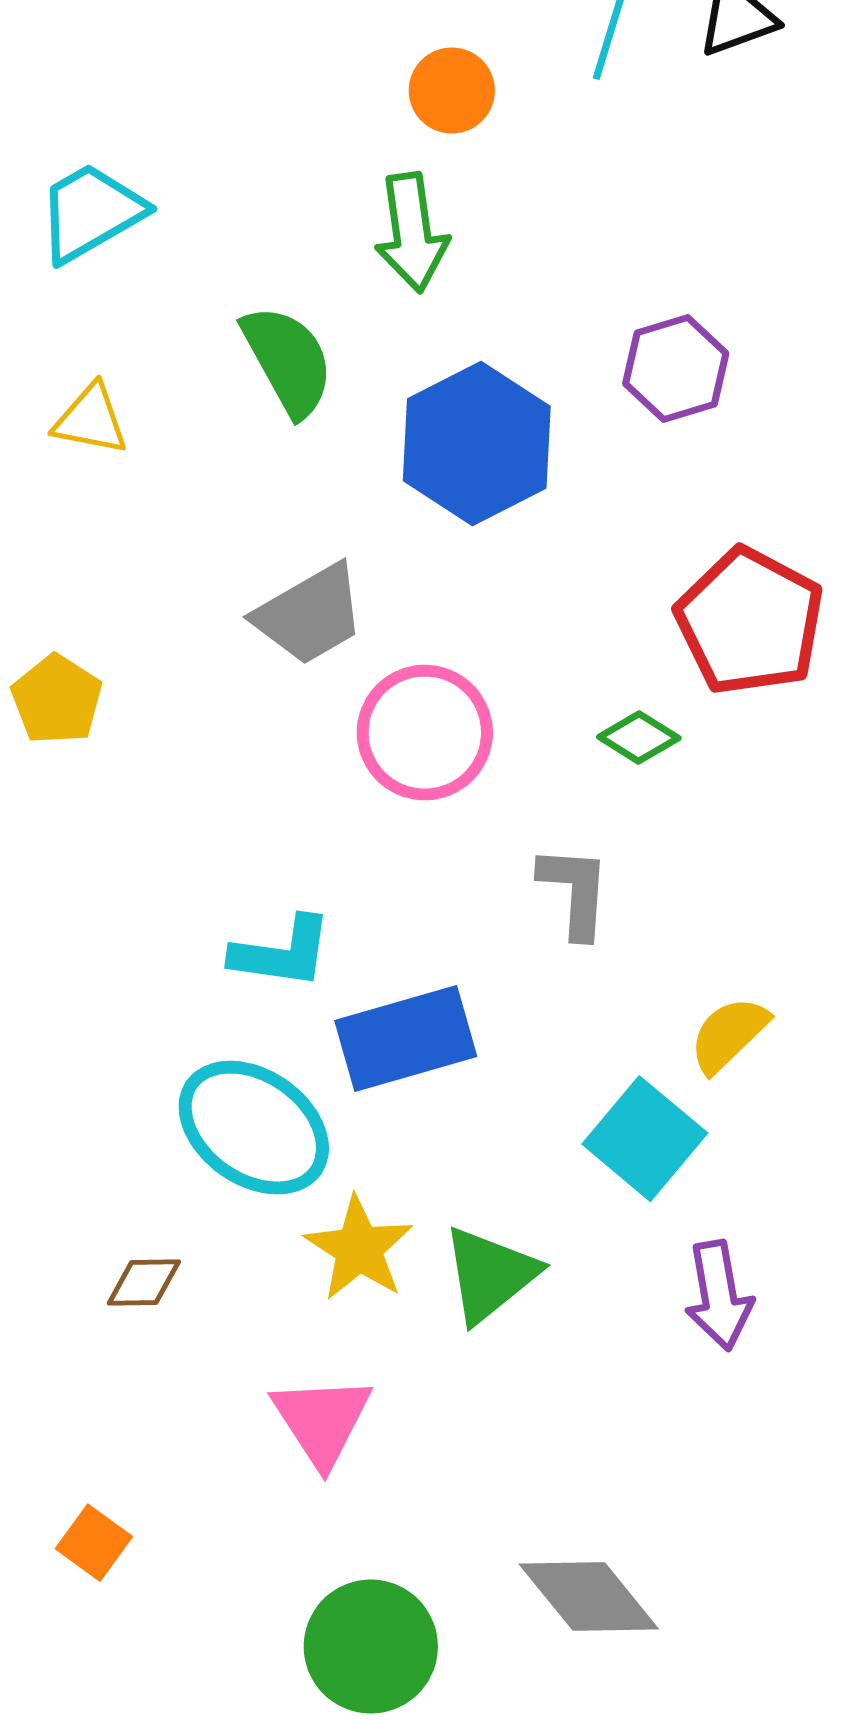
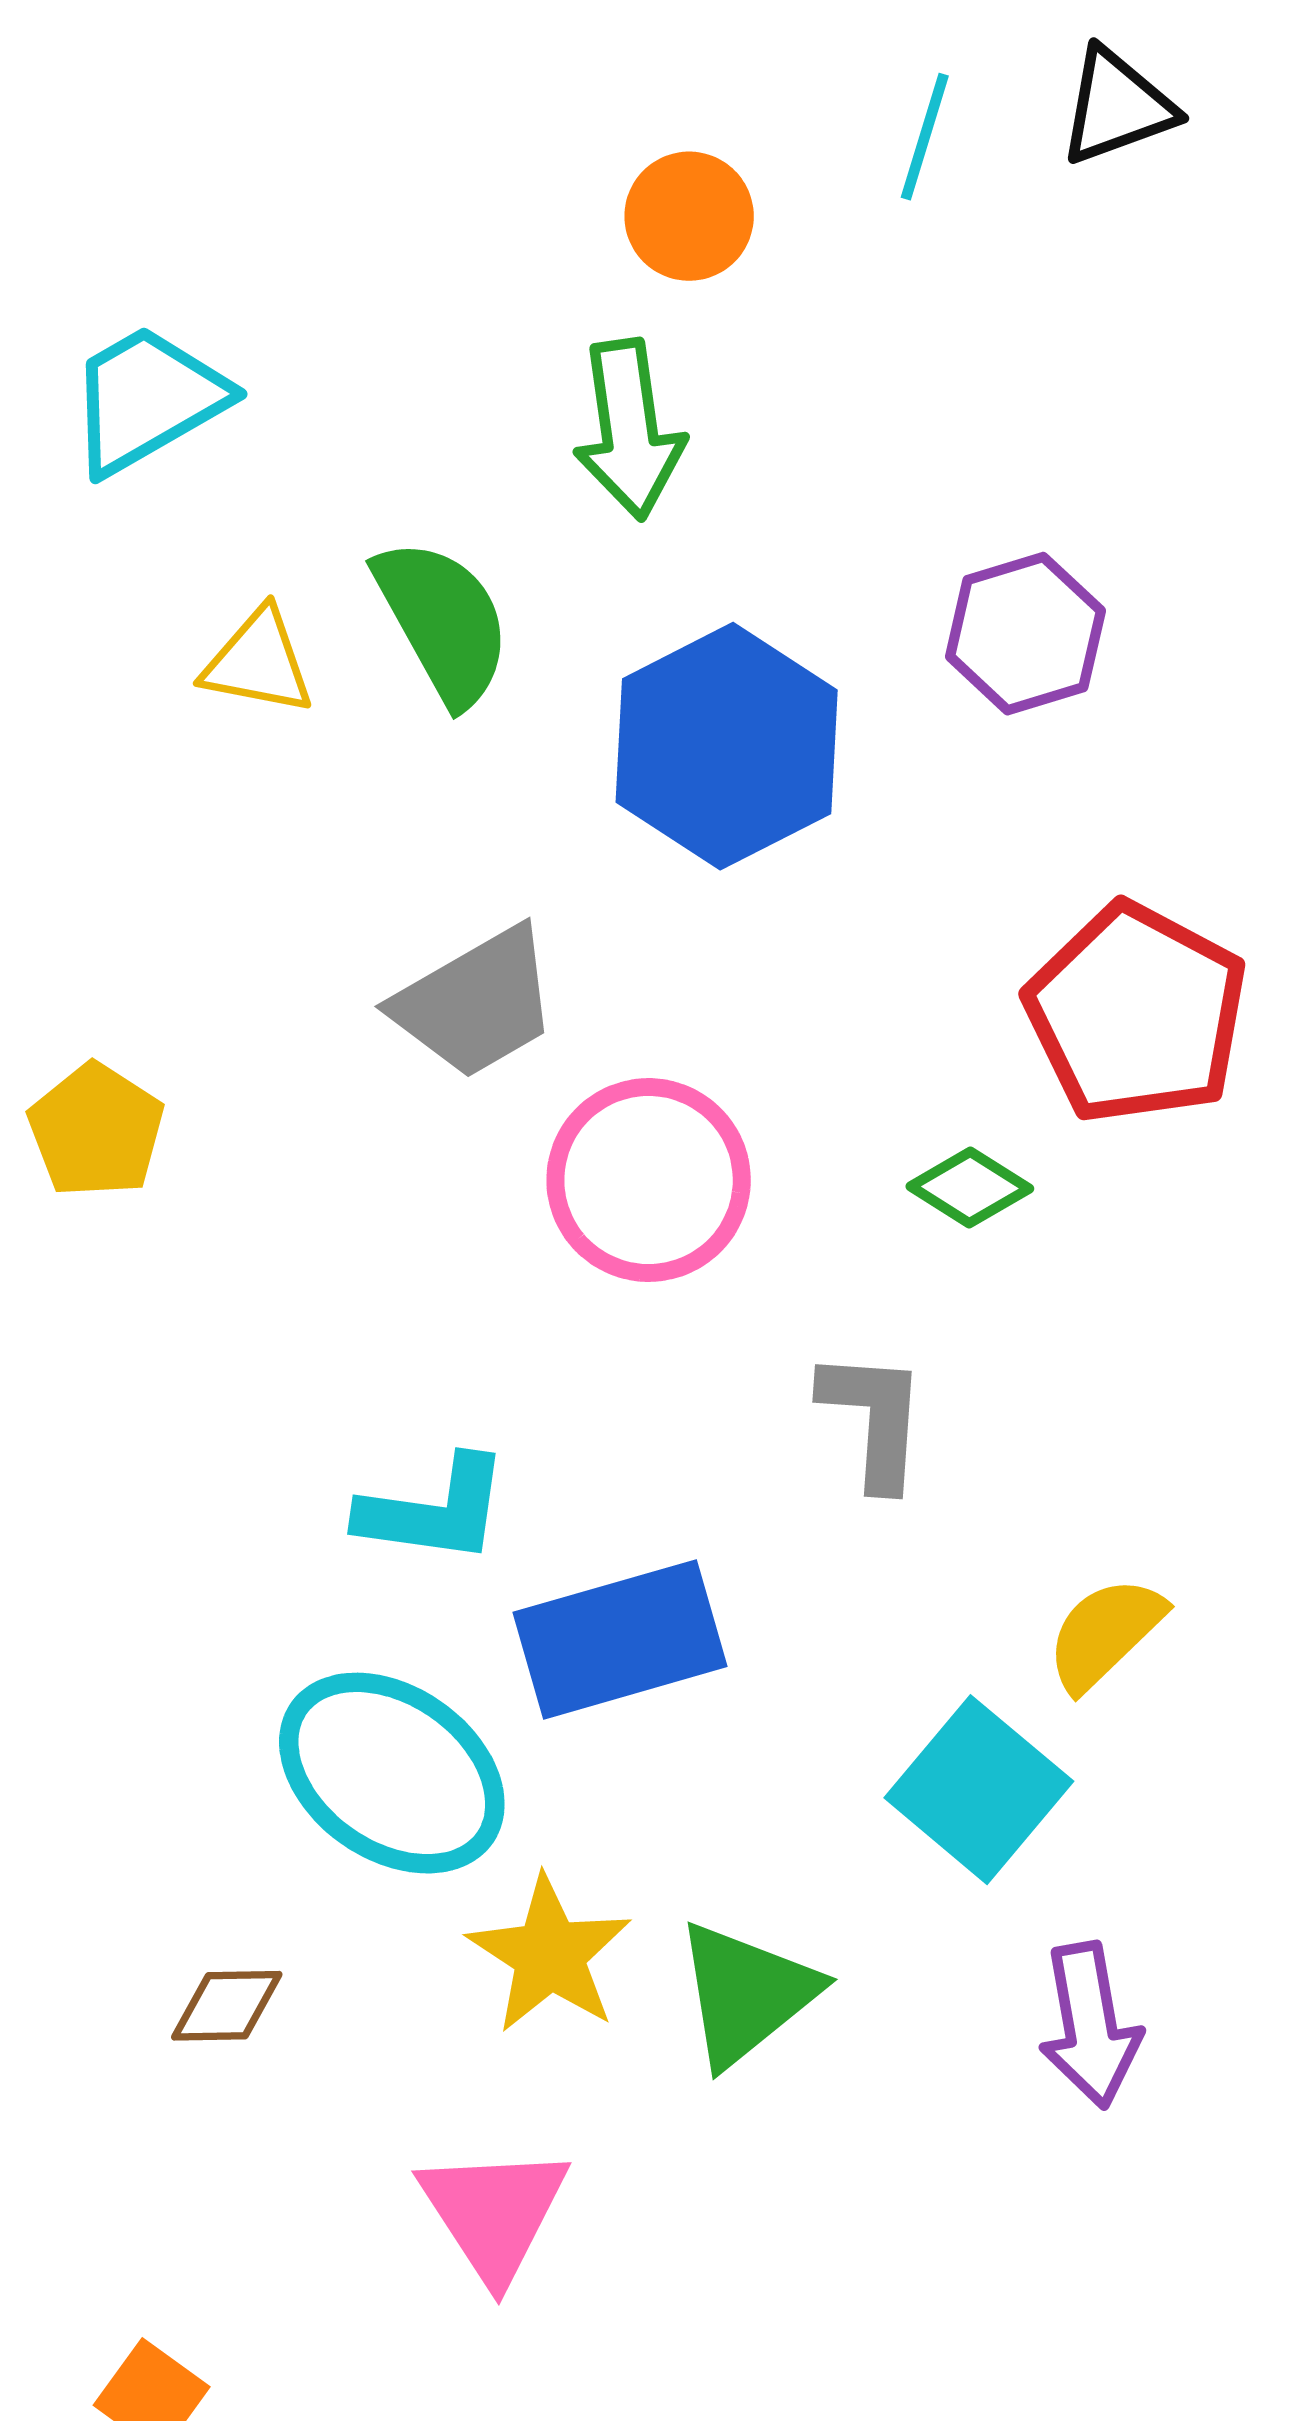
yellow triangle: (91, 420) -> (258, 662), moved

